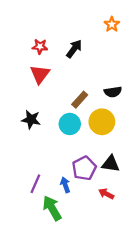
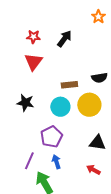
brown rectangle: (80, 100) -> (69, 85), turned 42
purple pentagon: (84, 168) -> (51, 137), moved

